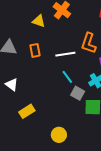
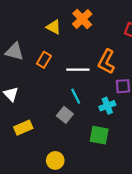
orange rectangle: (35, 50) -> (44, 60), turned 32
gray square: (78, 93) -> (65, 115), moved

